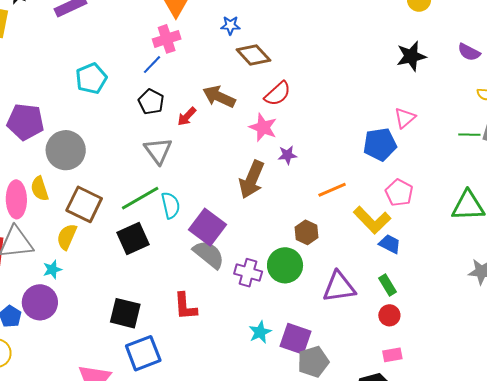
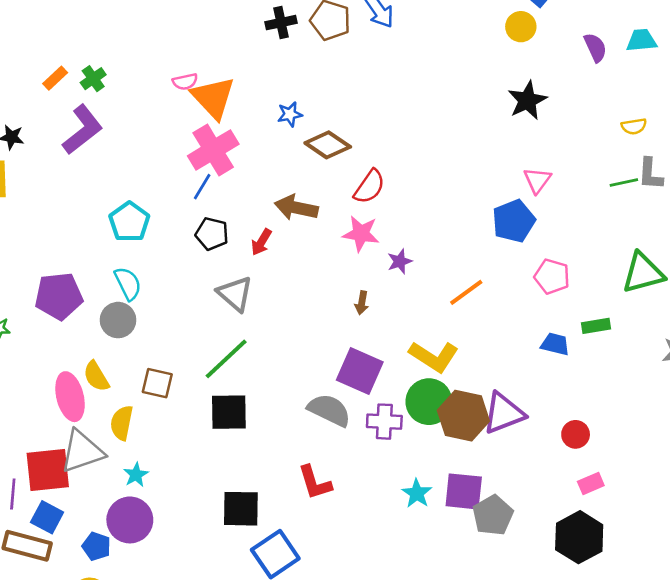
pink cross: (167, 39) -> (213, 150), size x1.4
purple semicircle: (469, 52) -> (595, 47), moved, turned -130
gray circle: (66, 150) -> (118, 320), size x0.7
brown arrow: (252, 179) -> (362, 303), size x0.5
brown square: (84, 204) -> (157, 383), size x0.7
cyan semicircle: (171, 205) -> (128, 284), moved
yellow L-shape: (372, 220) -> (434, 357), moved
purple square: (208, 227) -> (360, 371), moved
brown hexagon: (307, 232) -> (463, 416), moved, size x1.6
yellow semicircle: (67, 237) -> (122, 423), moved
black square: (133, 239) -> (229, 412), turned 36
green rectangle: (388, 285) -> (596, 326), moved, turned -55

